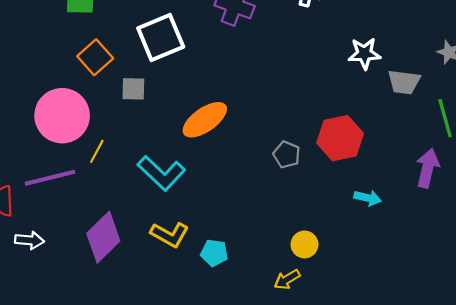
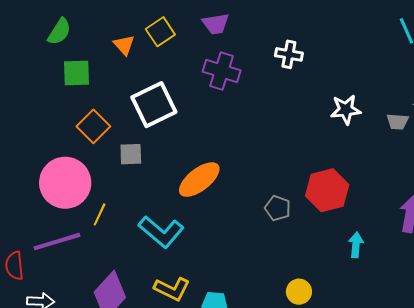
gray trapezoid: (404, 82) -> (398, 122), moved, size x0.7
cyan arrow: (368, 198) -> (356, 245), turned -95

